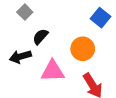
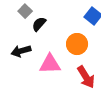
black semicircle: (40, 37) -> (39, 24), moved

